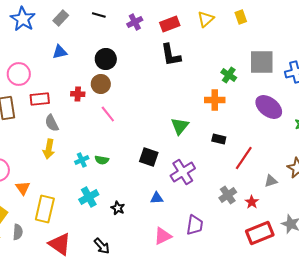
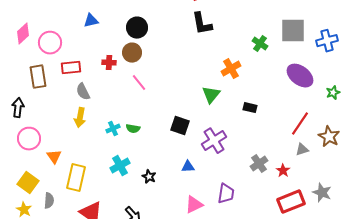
orange cross: (215, 100) -> (231, 69), moved, turned -30
red line: (244, 158) -> (300, 124), moved

